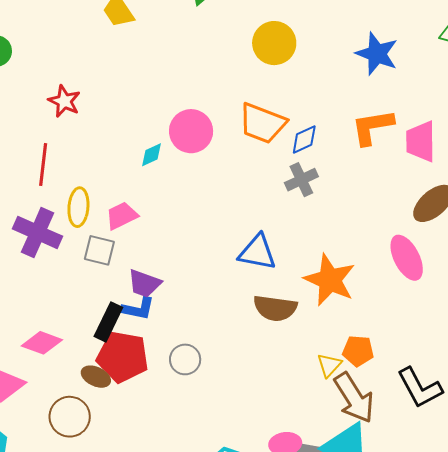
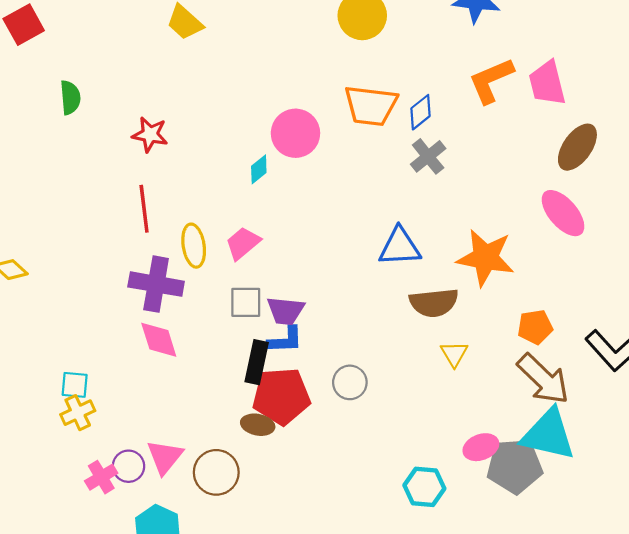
gray square: (99, 250) -> (246, 302), moved
pink diamond: (42, 343) -> (159, 340), moved, turned 66
yellow triangle: (329, 365) -> (454, 354), moved
brown circle: (70, 417) -> (216, 472), moved

